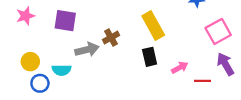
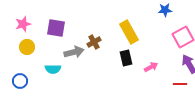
yellow circle: (30, 62) -> (27, 47), moved
red line: (203, 81) -> (180, 84), moved
blue circle: (40, 83) -> (20, 81), moved

